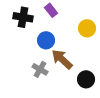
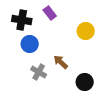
blue circle: (46, 40) -> (30, 44), moved
brown arrow: (62, 59) -> (61, 62), size x0.7

